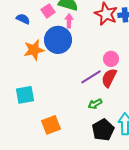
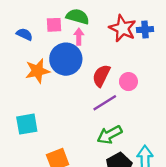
pink square: (48, 11) -> (54, 25), turned 32
red semicircle: (109, 78) -> (101, 76), moved
green arrow: (95, 104) -> (110, 135), size x1.5

